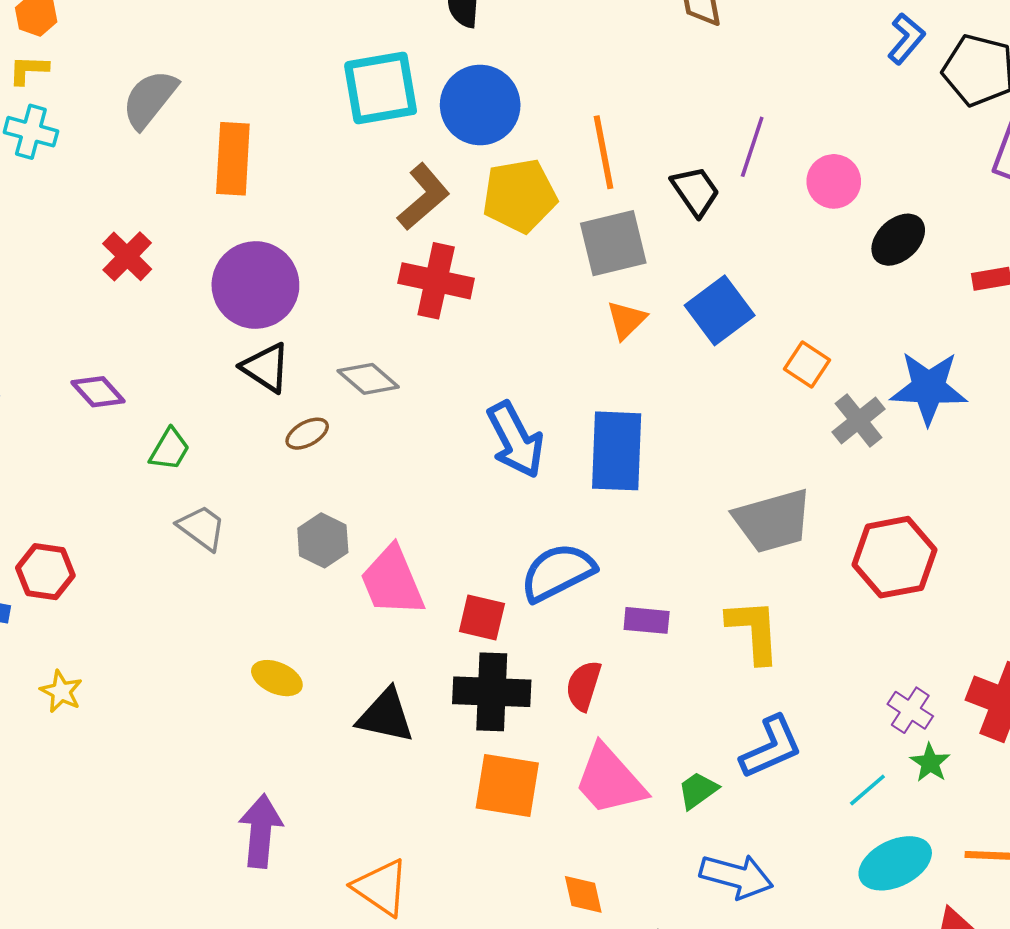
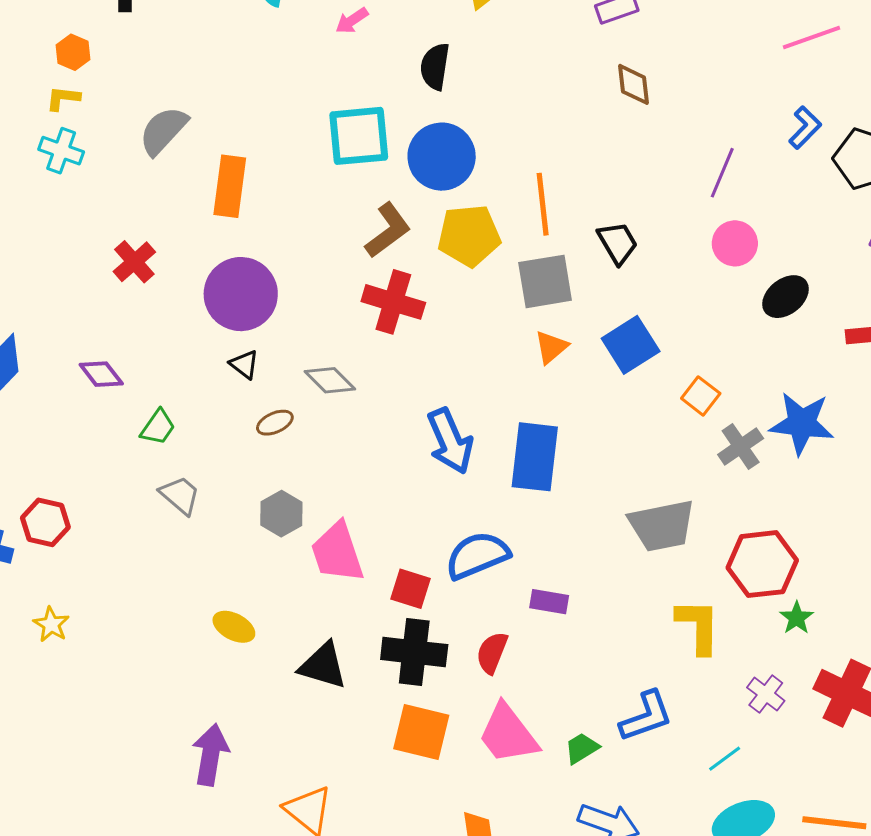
purple line: (752, 147) -> (722, 173), moved
black triangle: (266, 368) -> (244, 364), size x0.7
yellow L-shape: (754, 631) -> (698, 626), moved
green star: (930, 763) -> (797, 618), moved

